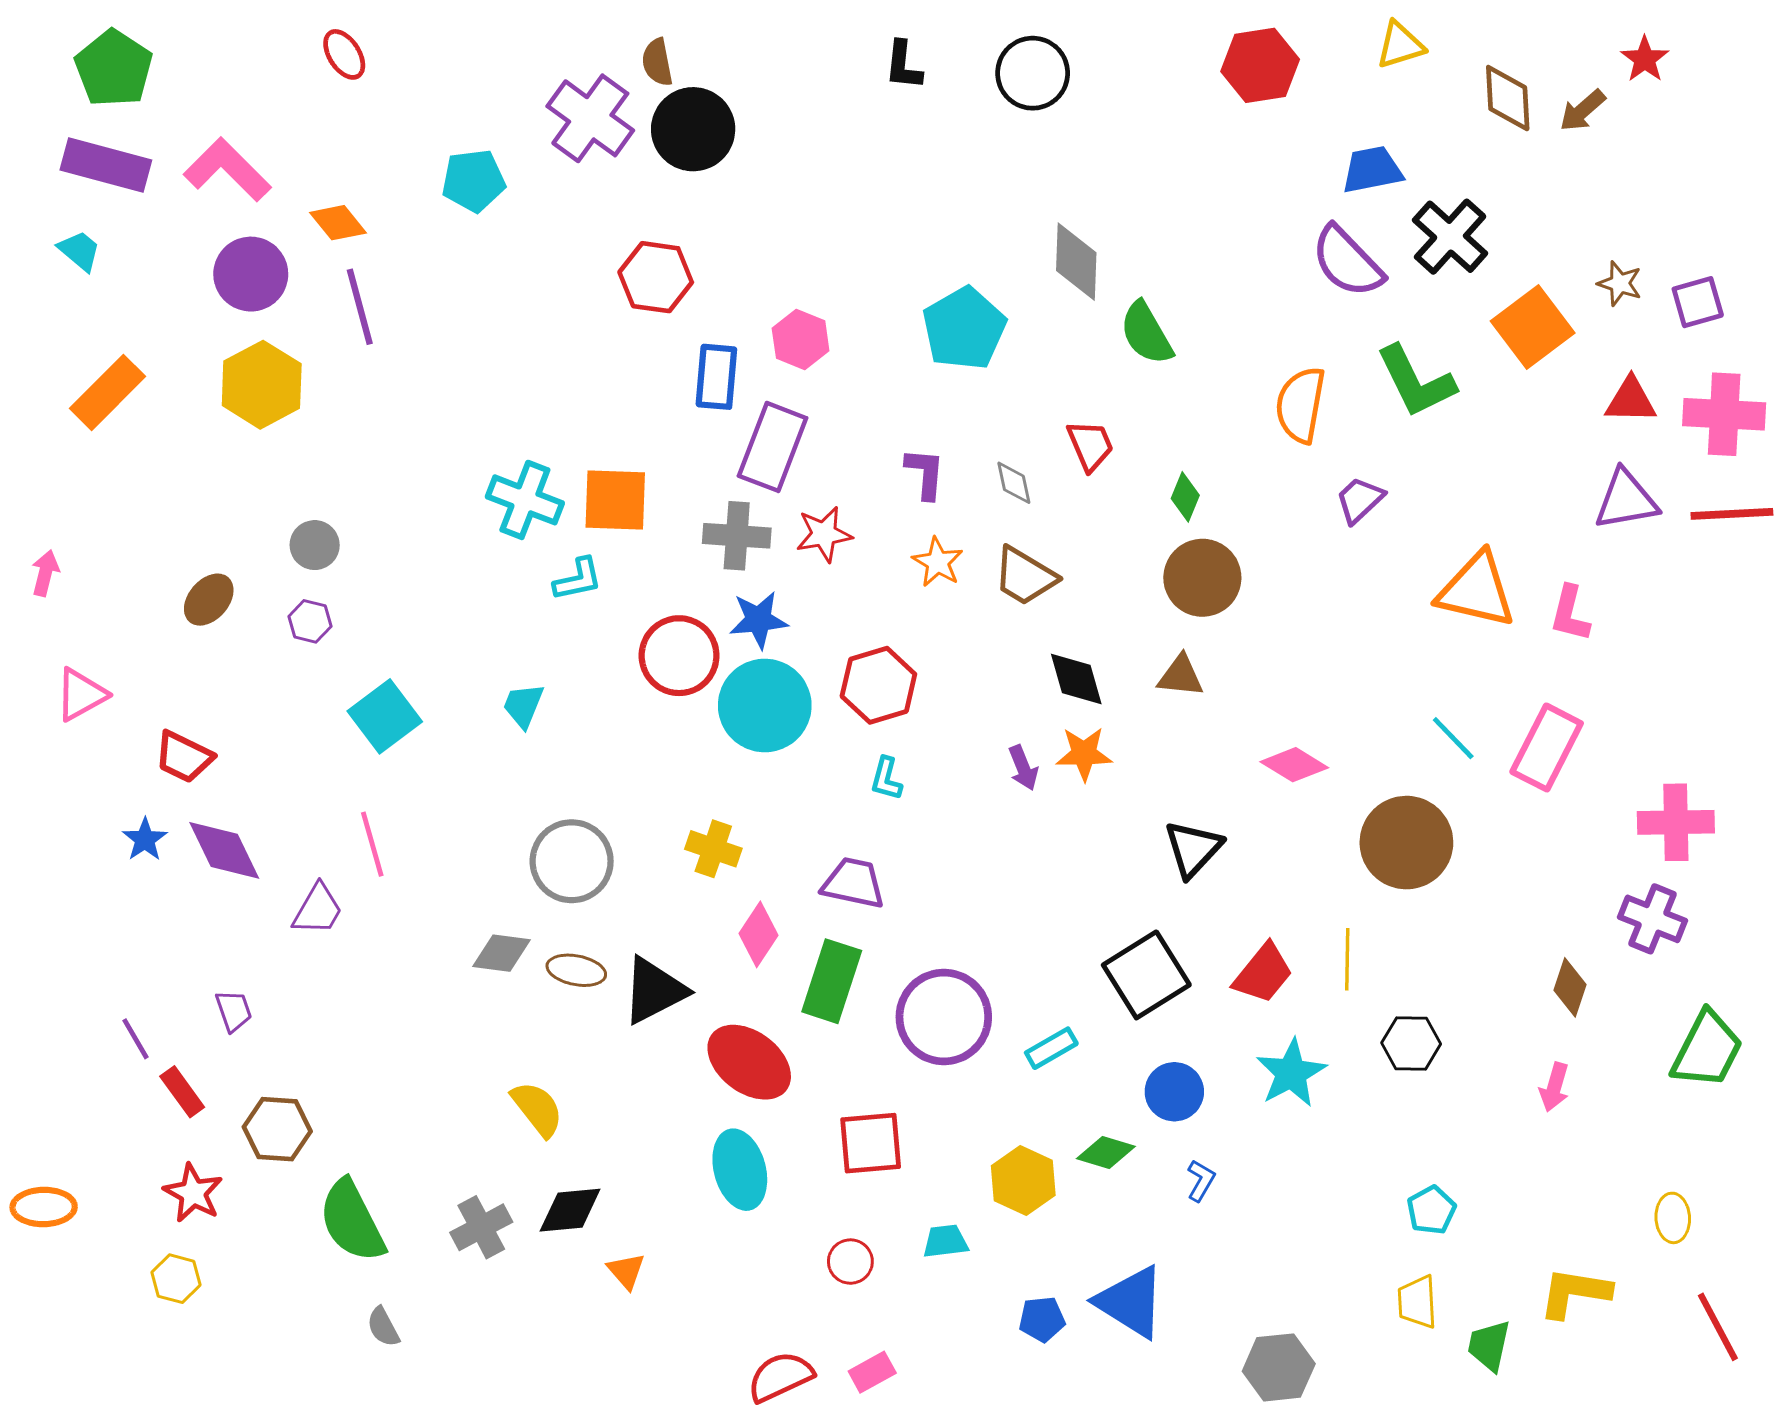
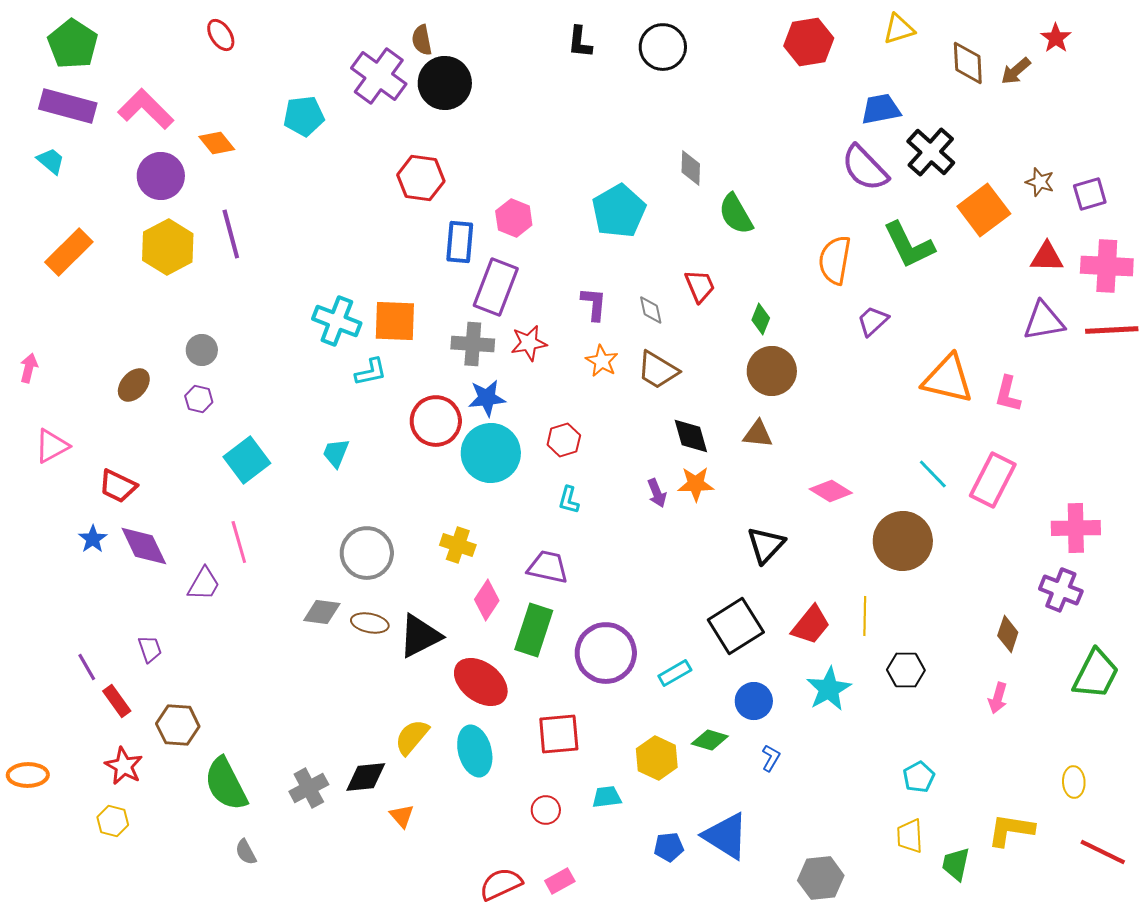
gray diamond: (1076, 262) -> (691, 168), size x0.7
purple line: (360, 307) -> (231, 234), moved
red hexagon: (878, 685) -> (564, 440), size x0.7
yellow semicircle: (537, 1109) -> (412, 737), moved, turned -102
red line: (1718, 1327) -> (1103, 852), turned -36

